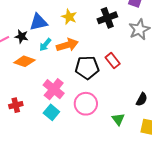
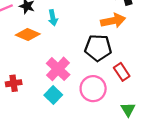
cyan arrow: (45, 45) -> (53, 18), turned -56
orange arrow: (67, 45) -> (113, 21), moved
red rectangle: (113, 61) -> (122, 72), moved

